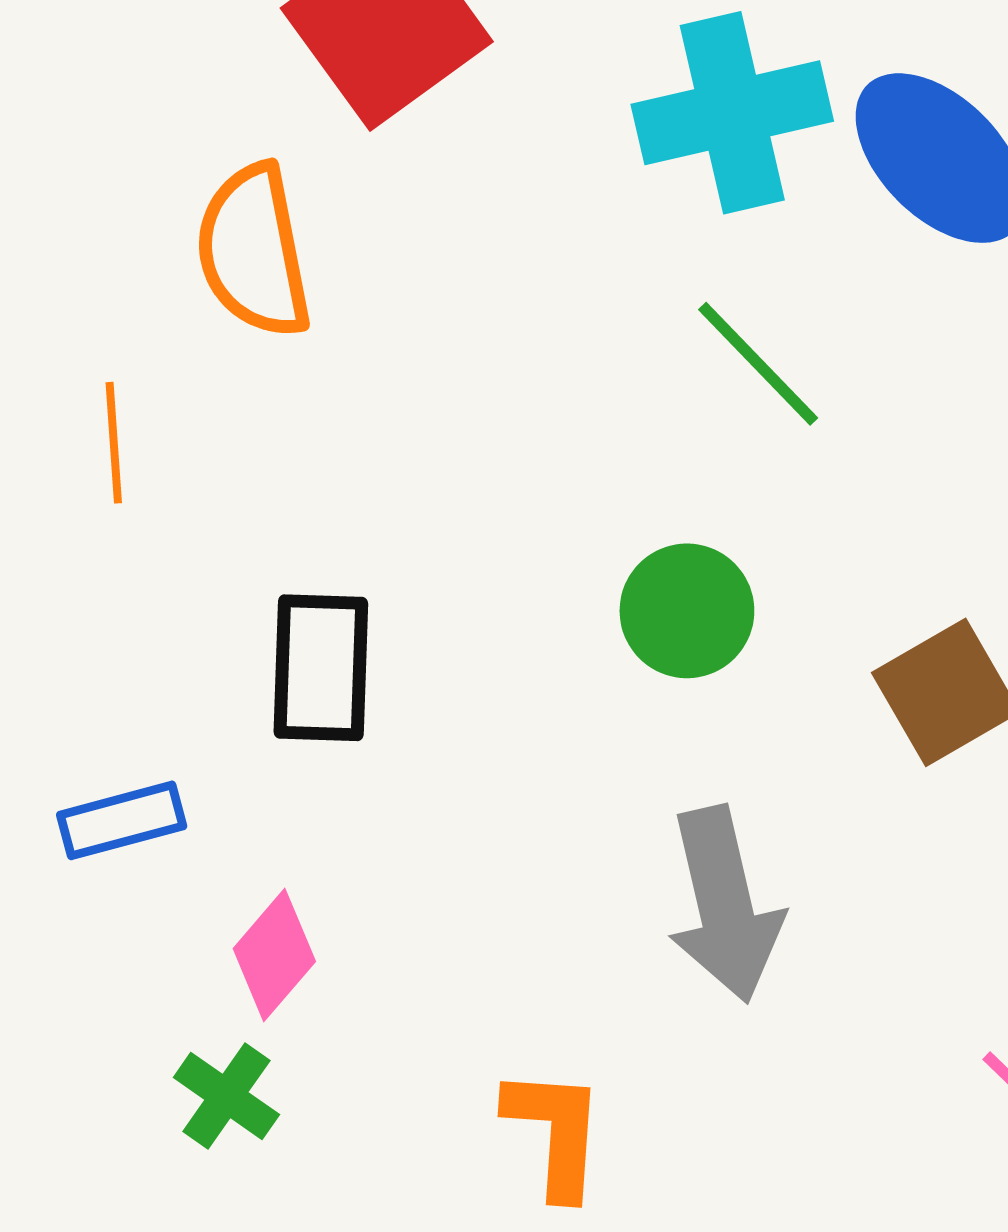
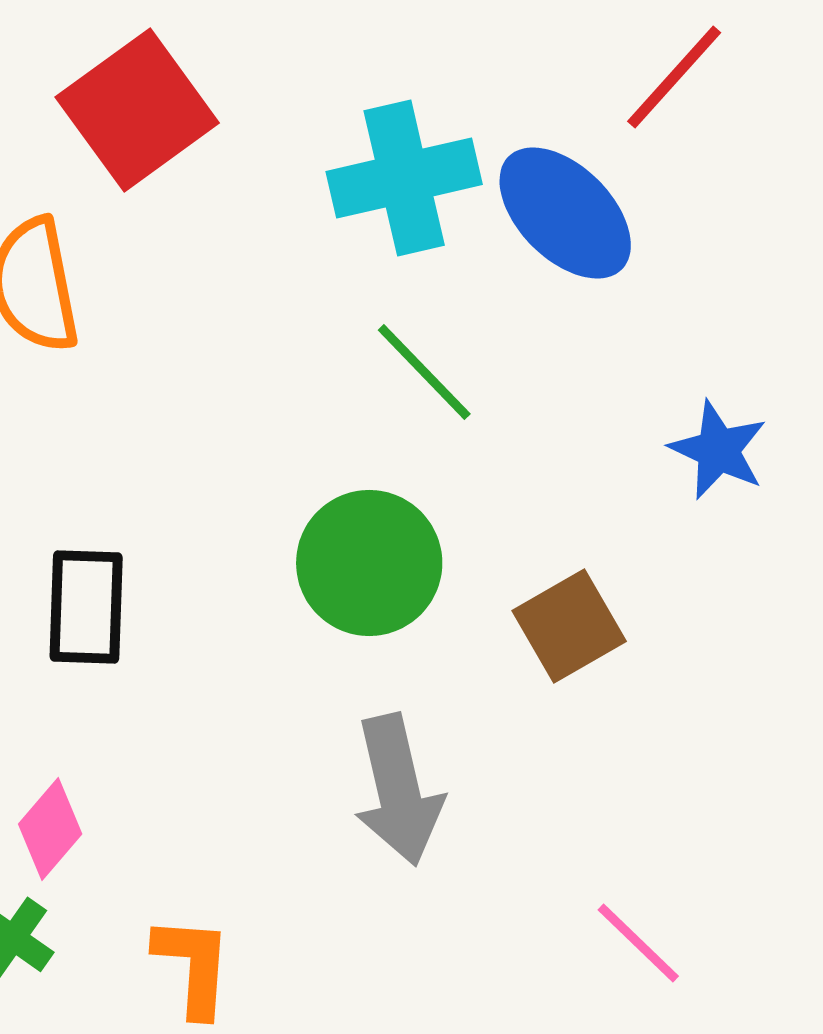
green circle: (687, 611) -> (369, 563), size x1.4
orange L-shape: (555, 1132) -> (193, 966), moved

